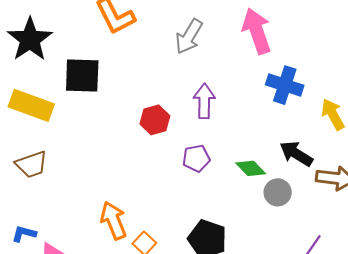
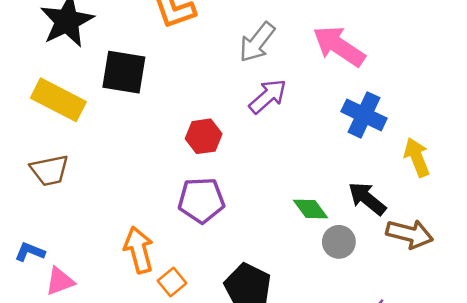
pink arrow: (257, 31) -> (339, 46), turned -45
purple arrow: (204, 101) -> (268, 96), moved, turned 40
purple pentagon: (196, 158) -> (201, 200), moved, size x1.4

